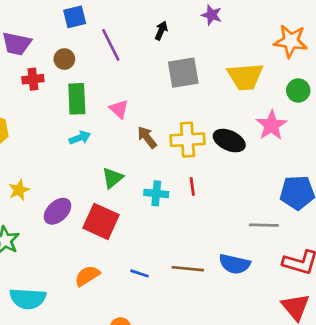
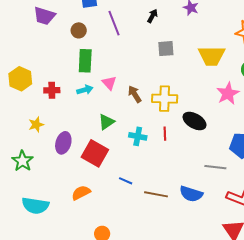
gray square: (183, 73) -> (166, 49), size x0.7
red cross: (33, 79) -> (52, 90), moved
pink triangle: (119, 109) -> (109, 83), moved
black ellipse: (229, 141) -> (195, 121), moved
purple ellipse: (58, 211) -> (63, 143), turned -35
blue line: (140, 273) -> (126, 181), moved

